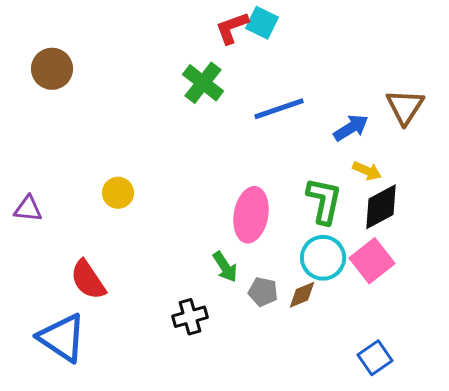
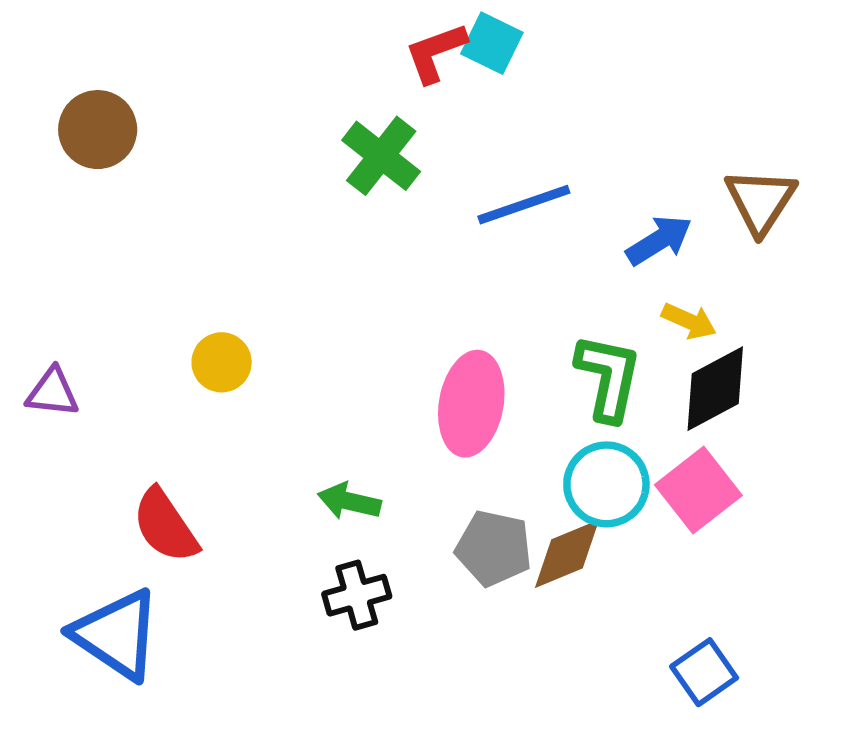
green arrow: (225, 267) -> (349, 501), moved, turned 136
gray pentagon: (263, 292) -> (494, 548), size x1.4
brown diamond: (302, 295) -> (567, 554), size x1.4

